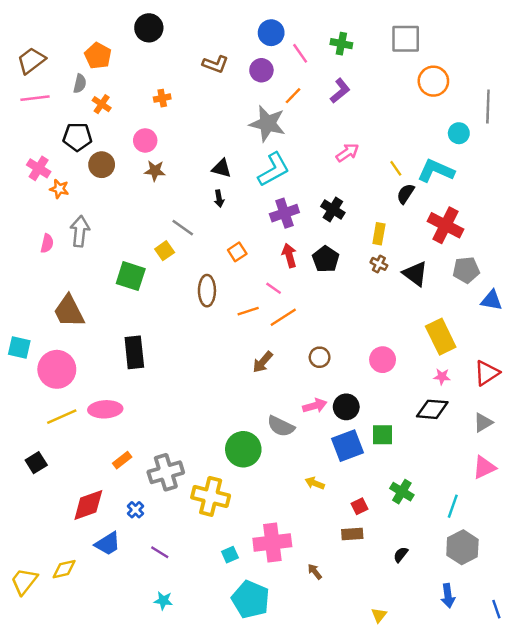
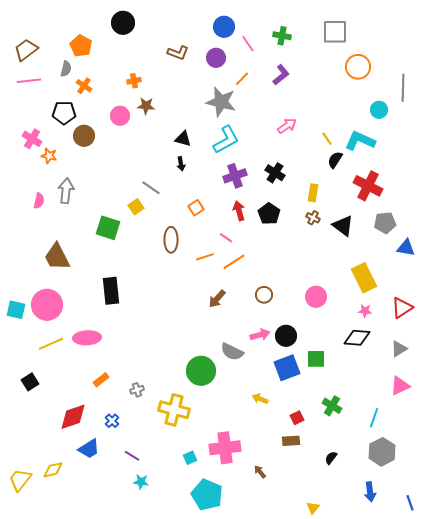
brown star: (155, 171) -> (146, 106), moved
cyan square: (19, 348) -> (16, 310), moved
gray cross: (166, 472) -> (137, 390), size x0.5
cyan star: (163, 601) -> (141, 482), moved

